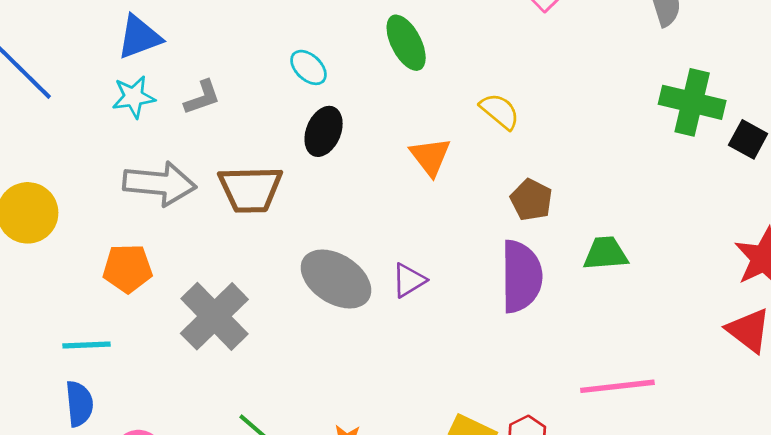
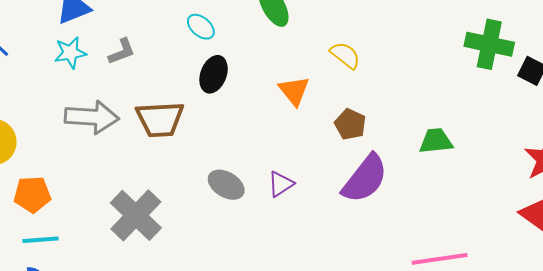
brown pentagon: (531, 200) -> (350, 124), moved
green trapezoid: (606, 253) -> (436, 141), moved
orange pentagon: (128, 268) -> (32, 194), moved
purple semicircle: (521, 276) -> (365, 179), turned 40
gray ellipse: (336, 279) -> (226, 185), size x0.7

